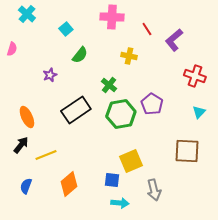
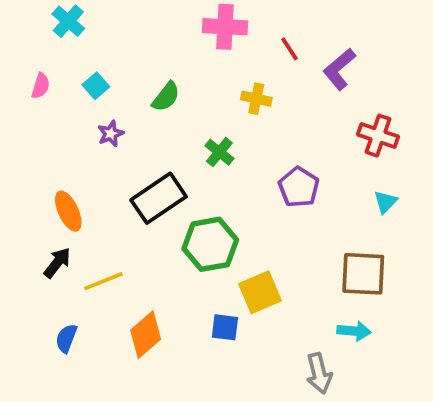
cyan square: (66, 29) -> (96, 86), moved
green hexagon: (121, 114) -> (210, 244), moved
gray arrow: (154, 190) -> (319, 373), moved
cyan arrow: (120, 203) -> (354, 331), moved

